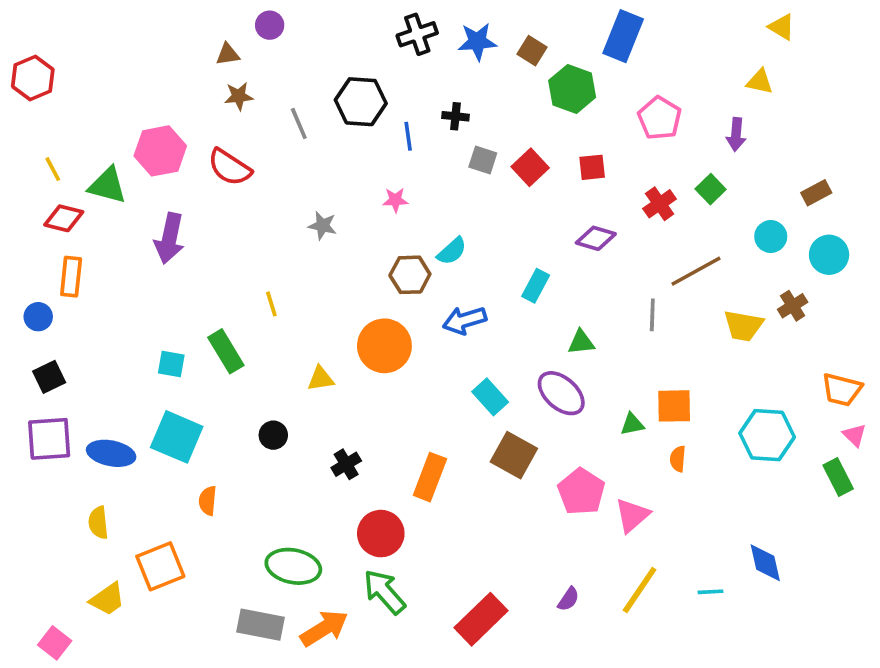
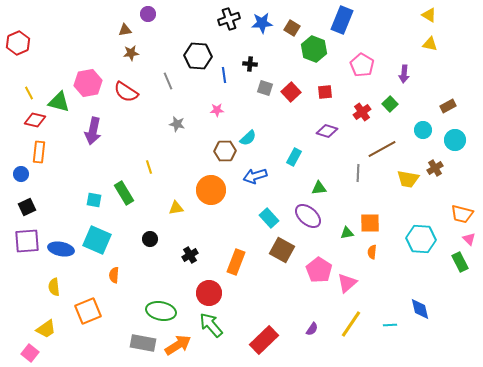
yellow triangle: (760, 82) -> (430, 44), moved
gray line: (299, 124) -> (168, 81), moved
yellow trapezoid: (107, 599) -> (46, 329), moved

